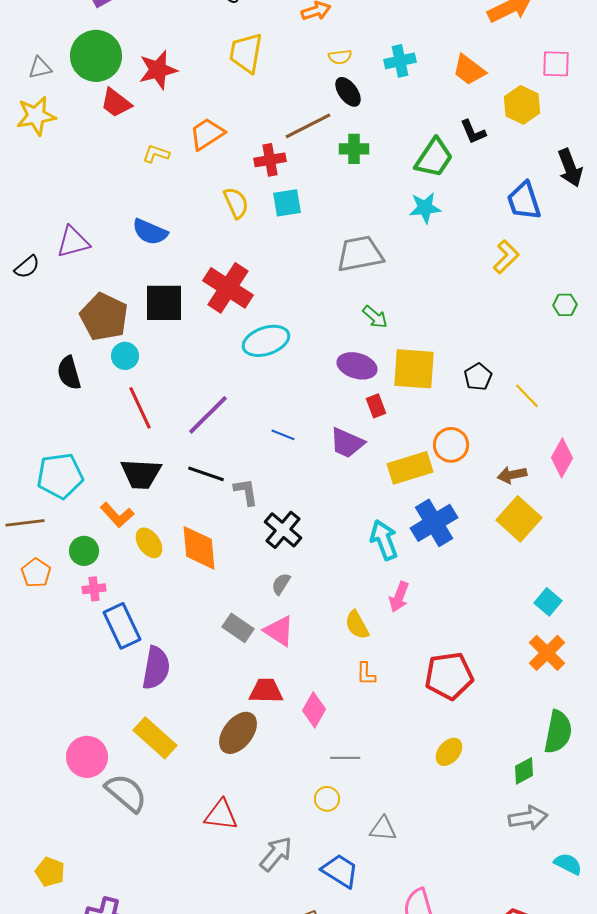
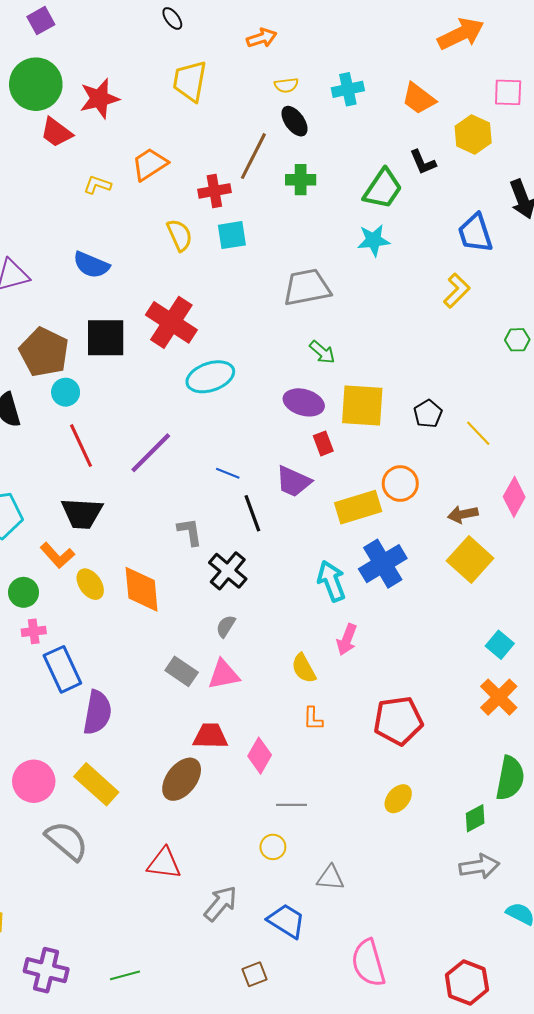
brown line: (308, 126) -> (253, 156), turned -36
black line: (206, 474) -> (252, 513), moved, turned 51
pink triangle: (279, 631) -> (224, 674), turned -44
pink circle: (87, 757) -> (34, 781), moved

